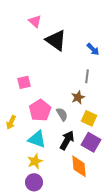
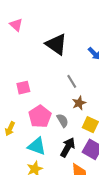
pink triangle: (35, 21) -> (16, 25), moved
gray line: (87, 76) -> (72, 81), moved, turned -40

